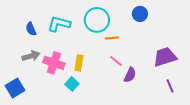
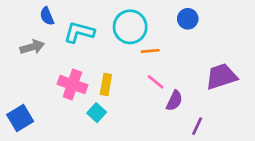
blue semicircle: (31, 29) -> (47, 16), moved
gray arrow: (31, 56) -> (32, 47), moved
purple line: (170, 86) -> (197, 126), moved, turned 48

